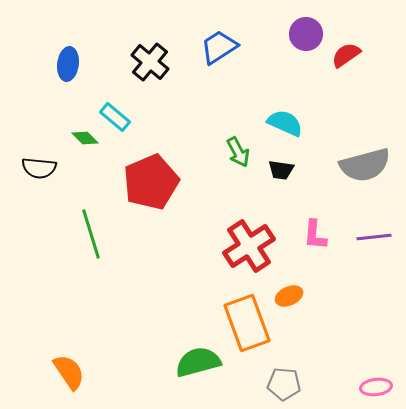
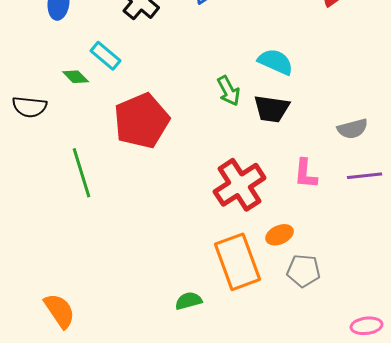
gray semicircle: (365, 165) -> (353, 129), moved, size x0.6
black trapezoid: (281, 170) -> (272, 109), size x1.4
green semicircle: (198, 362) -> (189, 301), size x0.6
gray pentagon: (284, 384) -> (304, 271), moved

